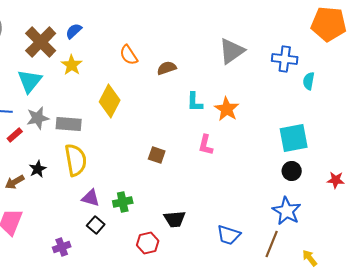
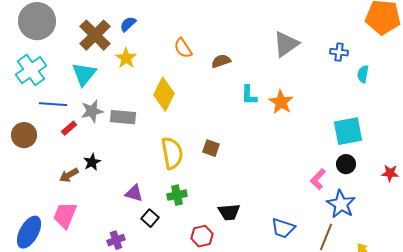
blue cross: (285, 59) -> (339, 52), size x0.7
pink L-shape: (206, 145) -> (318, 179), moved, turned 30
yellow semicircle: (76, 160) -> (172, 153), moved
purple triangle: (91, 198) -> (134, 193), moved

